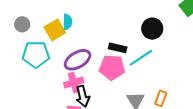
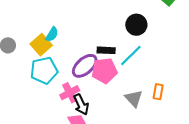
cyan semicircle: (67, 22) -> (52, 34), turned 42
cyan pentagon: (36, 55) -> (44, 70), moved
purple ellipse: (78, 60) -> (85, 66), moved

